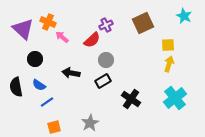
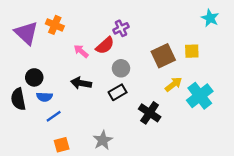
brown square: (143, 23) -> (163, 56), moved
pink arrow: (62, 37) -> (81, 51), moved
black circle: (35, 59) -> (34, 77), moved
yellow arrow: (169, 64) -> (174, 84), moved, turned 35
blue semicircle: (39, 85) -> (44, 97), turned -32
cyan cross: (175, 98) -> (200, 96), moved

